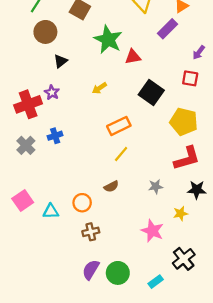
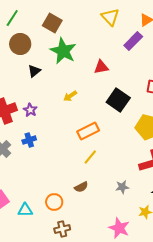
green star: (108, 40) -> (63, 51), moved
purple star: (52, 92) -> (30, 110), moved

